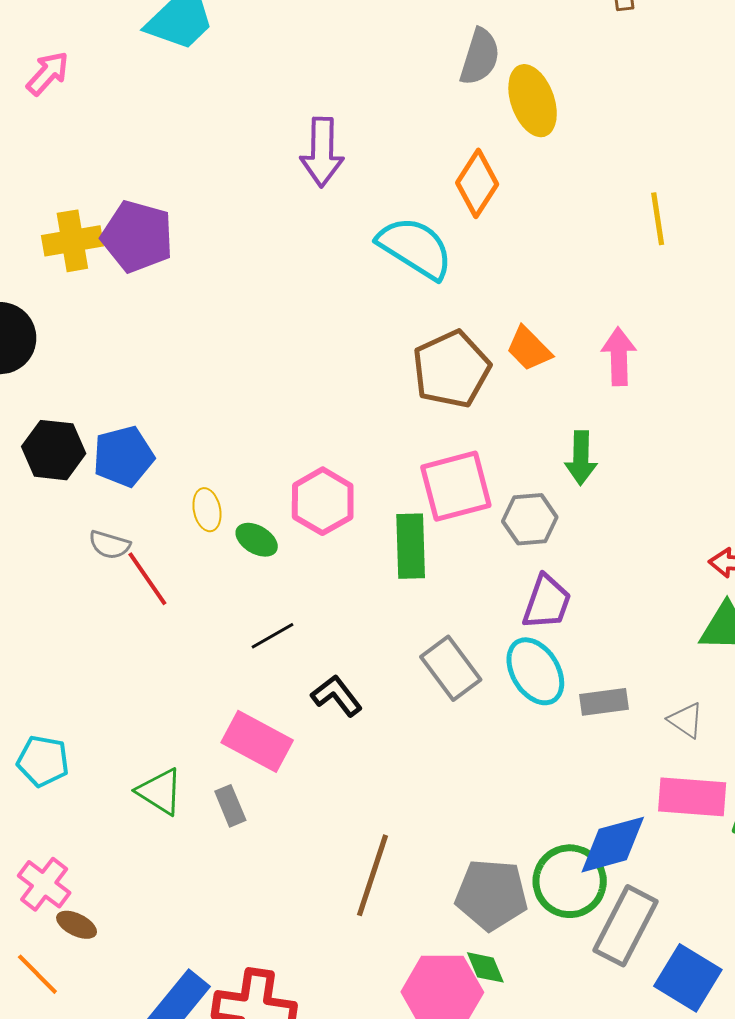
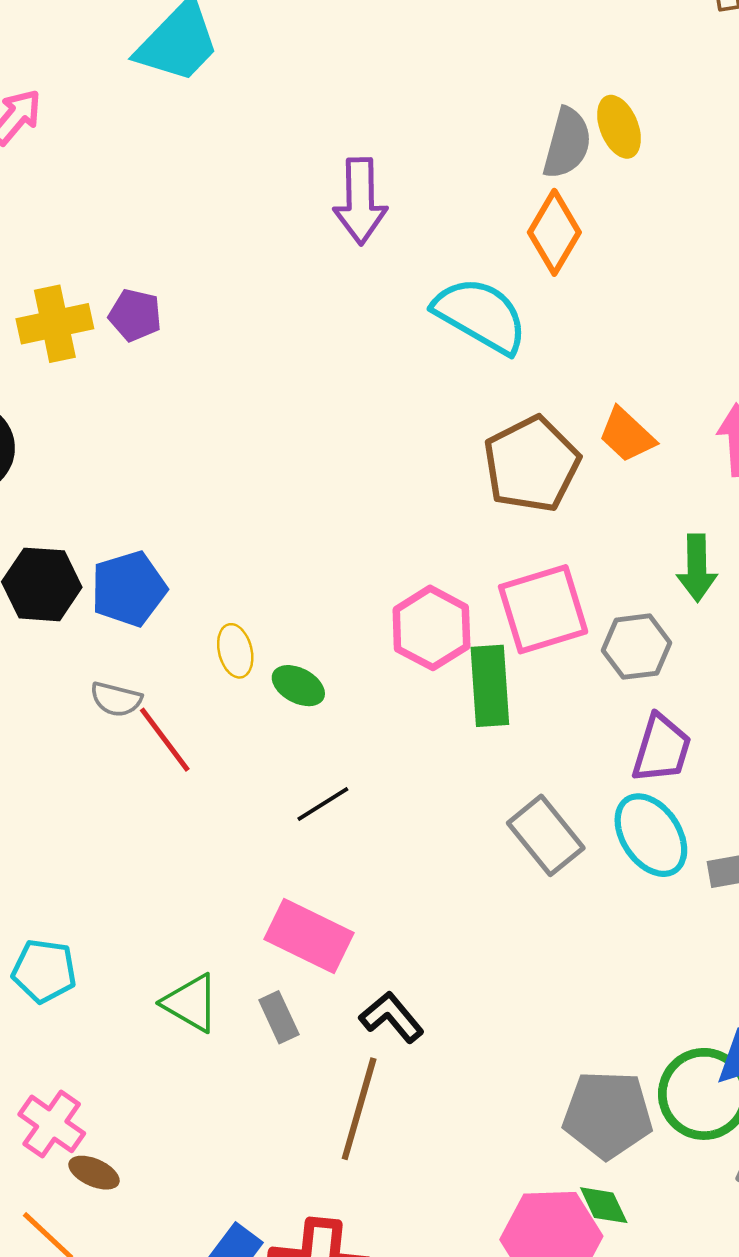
gray semicircle: (480, 57) -> (567, 143), moved
yellow ellipse: (533, 101) -> (619, 127), size x0.7
purple pentagon: (137, 236) -> (135, 315), size x0.6
pink hexagon: (323, 501) -> (431, 628), moved
black L-shape: (337, 696) -> (392, 1017), moved
brown line: (372, 875) -> (359, 1109), moved

